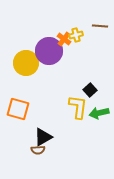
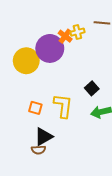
yellow L-shape: (78, 107) -> (63, 106), moved
orange square: (18, 109) -> (35, 108), moved, size x0.6

